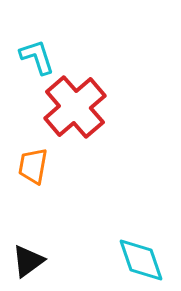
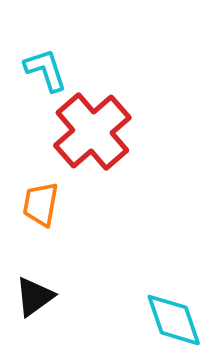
black triangle: (28, 261) -> (34, 297), moved

